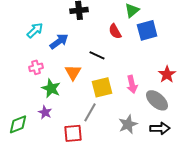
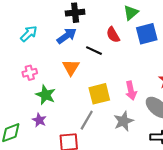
blue arrow: (59, 41) -> (67, 36), moved
black line: (97, 55) -> (94, 51), moved
orange triangle: (73, 72) -> (71, 67), moved
gray star: (128, 124) -> (124, 121), moved

